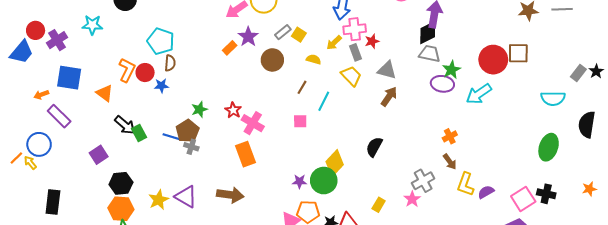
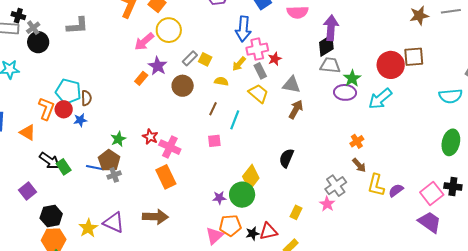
cyan pentagon: (161, 41) -> (68, 91), moved
gray cross: (191, 147) -> (114, 175), turned -32

